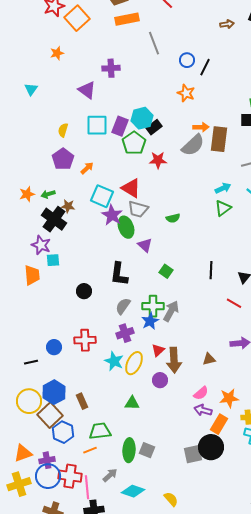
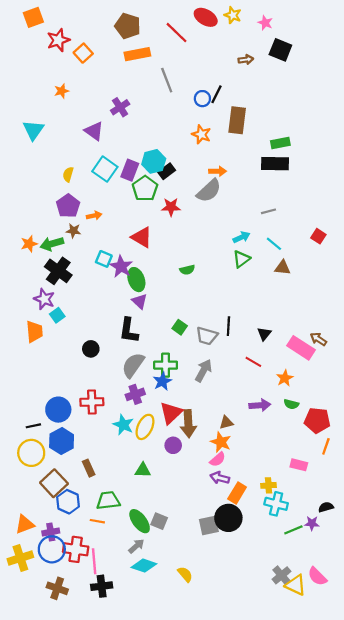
orange square: (77, 18) -> (83, 53), size x0.7
black line: (205, 67) -> (216, 94), moved
purple cross: (111, 68) -> (120, 107), turned -30
cyan triangle: (31, 89) -> (33, 130), size x1.5
cyan square: (97, 125) -> (105, 169), turned 35
brown rectangle: (219, 139) -> (237, 120), moved
orange arrow: (87, 168) -> (94, 216), turned 32
green arrow: (48, 194) -> (52, 244), size x1.5
cyan square: (102, 196) -> (104, 259), moved, size x0.7
brown star: (68, 206) -> (73, 231), moved
gray trapezoid: (138, 209) -> (207, 336), moved
purple triangle: (145, 245) -> (140, 301), moved
cyan square: (53, 260) -> (57, 315), turned -32
gray semicircle: (123, 306) -> (133, 365), size x1.4
gray arrow: (171, 311) -> (203, 371), moved
blue circle: (54, 347) -> (58, 410), size x1.5
red triangle: (158, 350) -> (171, 413), size x1.6
blue hexagon: (54, 392) -> (62, 441), moved
orange star: (229, 398) -> (221, 442), moved, turned 30
yellow circle: (29, 401) -> (31, 453), moved
orange line: (90, 450) -> (97, 521), turned 32
green ellipse: (129, 450) -> (140, 521), turned -40
gray arrow: (110, 475) -> (136, 546), moved

